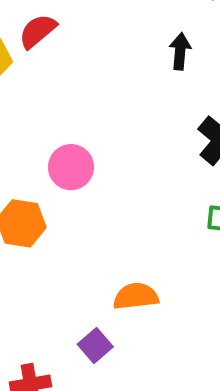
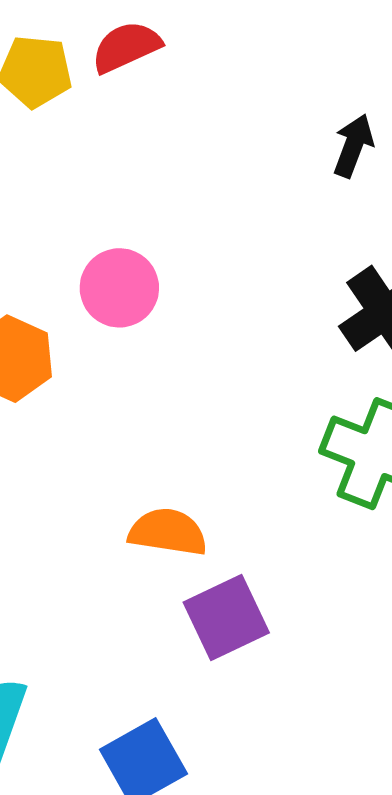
purple square: (95, 345) -> (226, 617), moved, size x1.4

